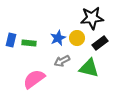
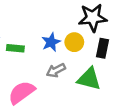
black rectangle: (100, 43) -> (102, 48), turned -42

